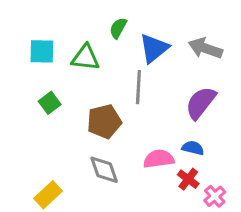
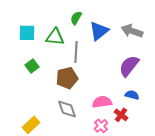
gray line: (138, 87) -> (76, 52), moved
blue semicircle: (193, 148) -> (132, 95), moved
pink cross: (215, 196) -> (101, 126), moved

